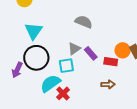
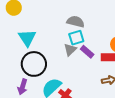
cyan square: (66, 66) -> (76, 38), moved
purple arrow: (17, 70) -> (23, 87), moved

